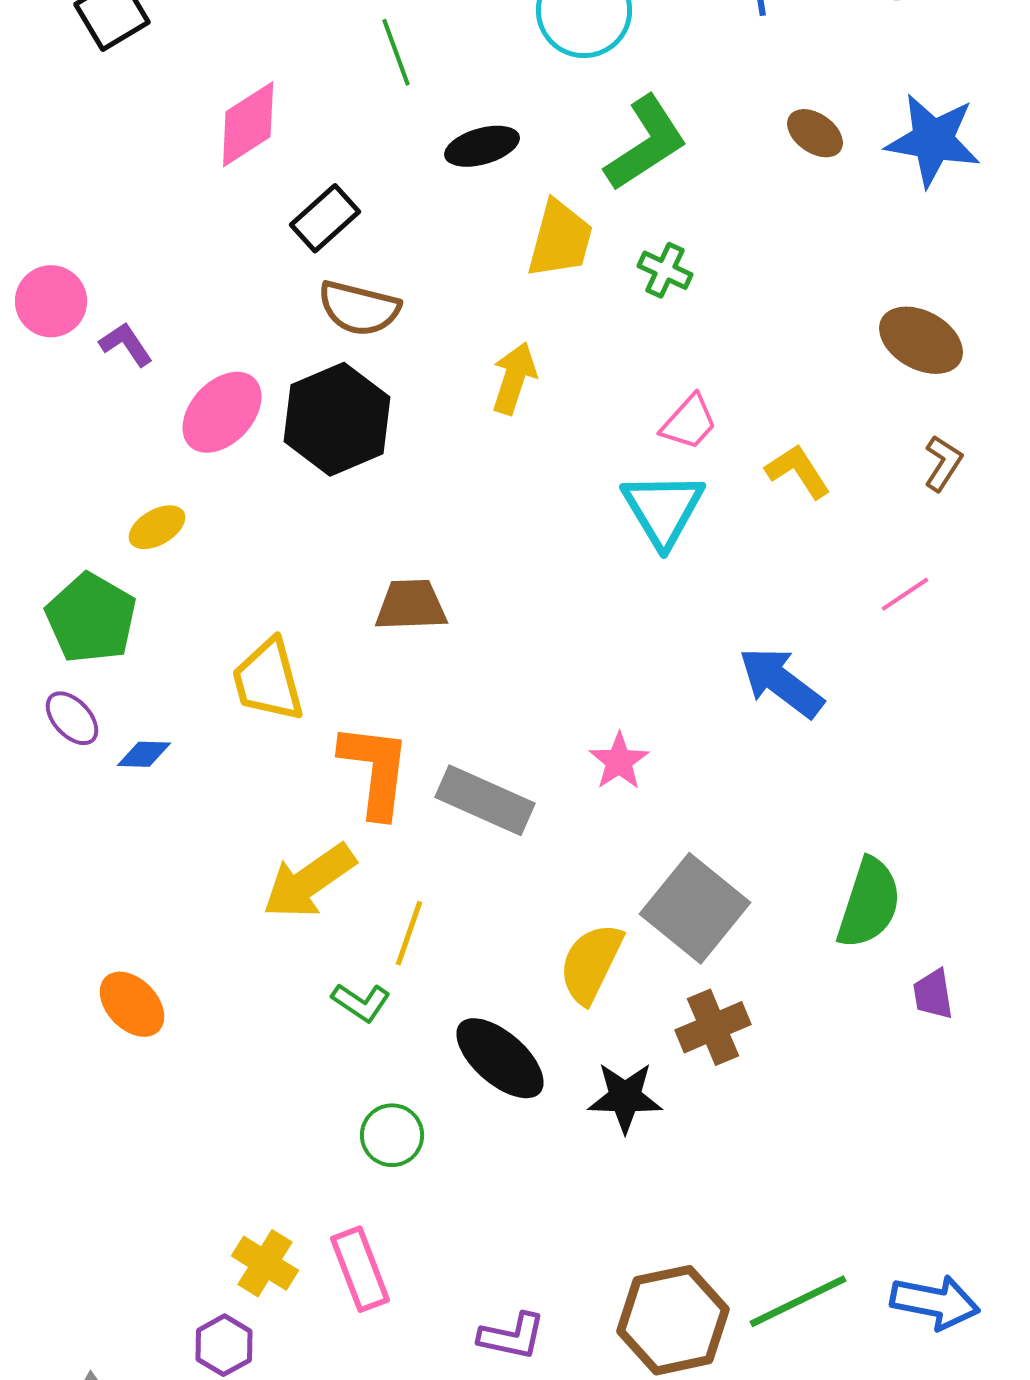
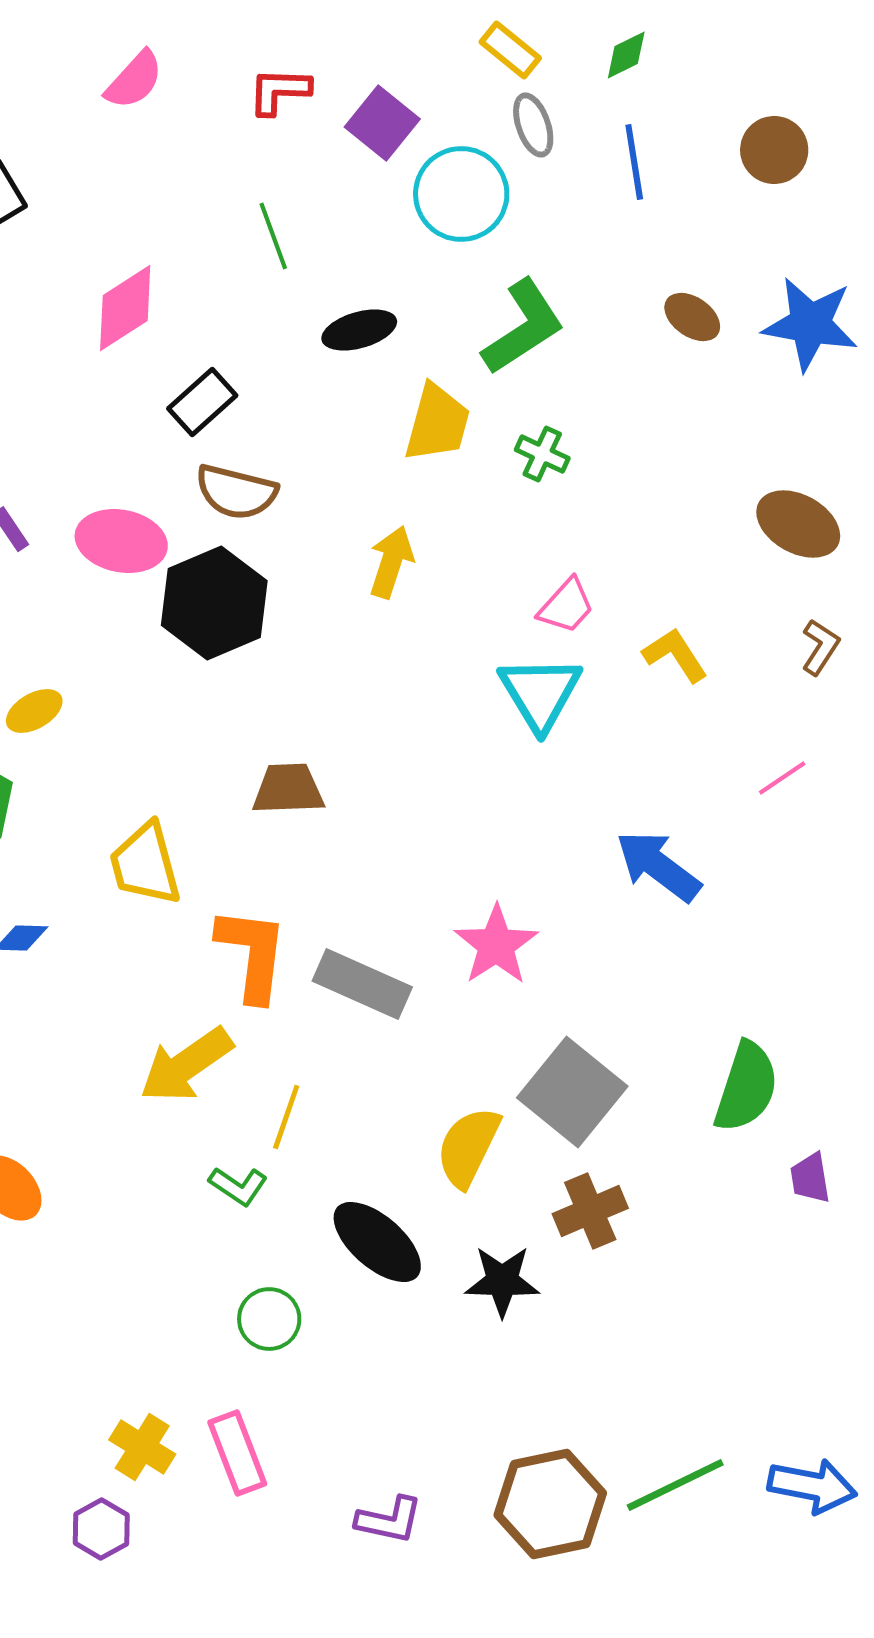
pink ellipse: (222, 412) -> (121, 541), moved, turned 58
pink star: (619, 761) -> (496, 945), size x1.4

